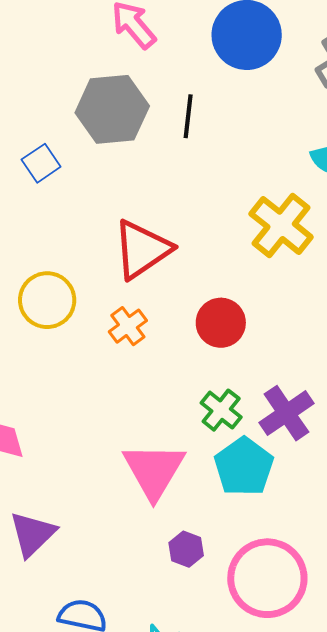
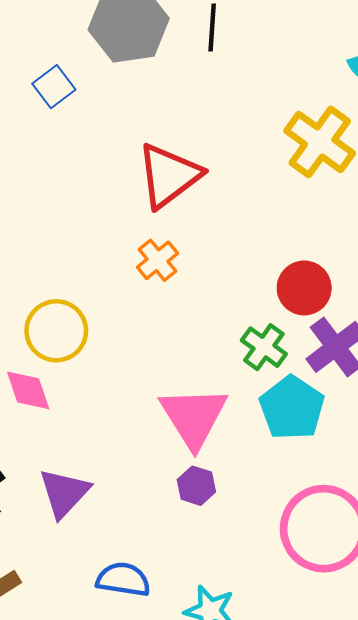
yellow circle: (47, 300) -> (56, 331), moved
red circle: (221, 323) -> (304, 288), moved
purple hexagon: (186, 549) -> (196, 486), moved

